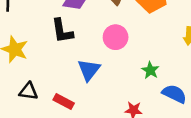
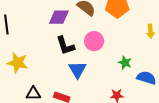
black L-shape: (62, 31) -> (65, 46), moved

